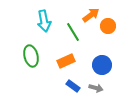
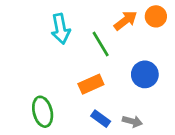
orange circle: (108, 26) -> (156, 16), moved
green ellipse: (31, 56) -> (43, 112), moved
blue circle: (102, 65) -> (145, 74), moved

